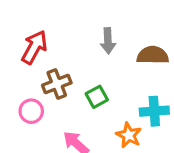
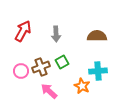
gray arrow: (108, 41) -> (56, 34), moved
brown cross: (57, 84) -> (41, 67), moved

